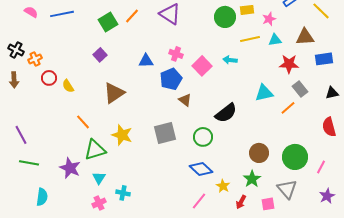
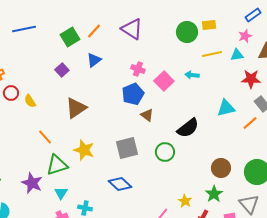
pink star: (269, 19) -> (245, 36), moved
blue triangle: (146, 61) -> (94, 60), moved, turned -35
blue diamond: (201, 169) -> (120, 184), moved

